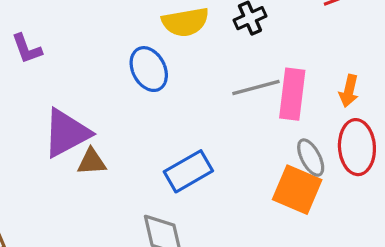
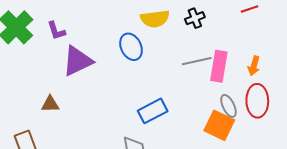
purple triangle: (66, 133) -> (78, 61), moved
brown triangle: (92, 162) -> (50, 104), moved

